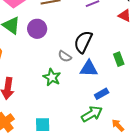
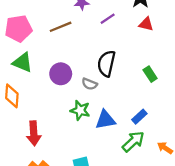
purple circle: (37, 29) -> (61, 74), moved
blue triangle: (89, 69) -> (105, 120), moved

